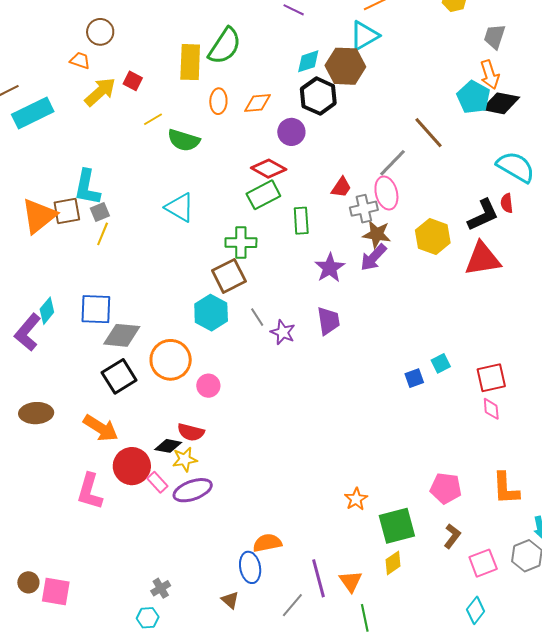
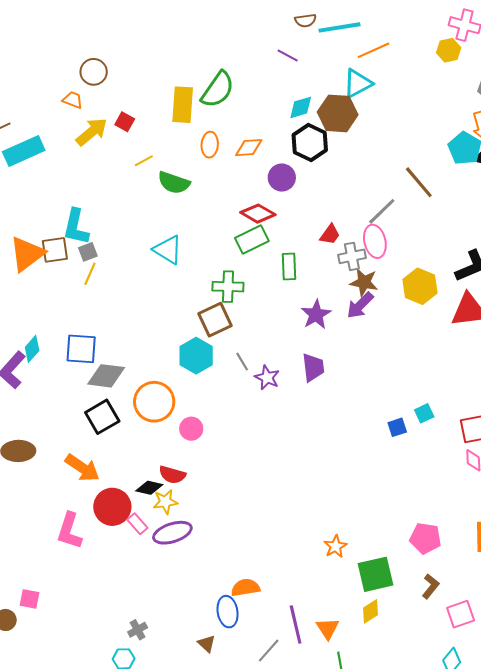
pink square: (56, 592) -> (30, 599), moved, size x0.7

